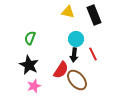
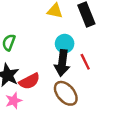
black arrow: (74, 55) -> (62, 63), size x1.5
red semicircle: (61, 70) -> (29, 81), moved, turned 30

